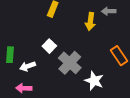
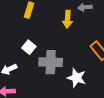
gray cross: (70, 63) -> (51, 62), turned -35

